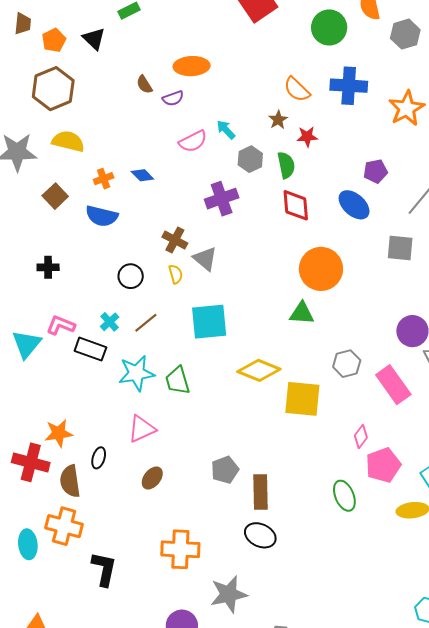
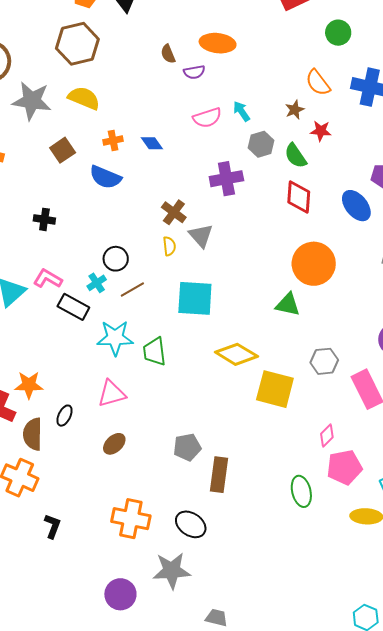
green circle: (329, 27) -> (338, 33), moved, size x0.7
green semicircle: (286, 165) -> (296, 156), turned 148
black circle: (131, 276) -> (116, 259), moved
black ellipse: (260, 535) -> (191, 524), moved
black L-shape: (104, 569) -> (53, 526), size x0.7

